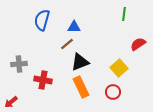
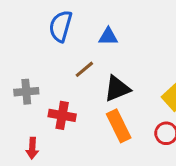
brown line: (67, 44) -> (84, 69), moved
red arrow: (11, 102) -> (32, 148), moved, turned -48

